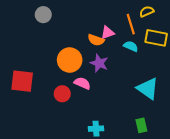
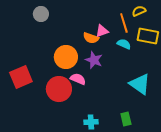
red square: (22, 81) -> (21, 77), turned -30
red circle: (62, 94) -> (59, 89), size x1.6
green rectangle: (141, 125) -> (126, 119), moved

